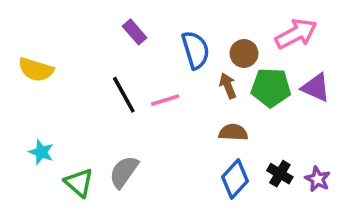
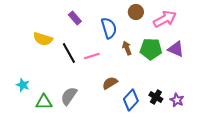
brown circle: (244, 53) -> (136, 12), moved
yellow semicircle: (36, 70) -> (43, 39), moved
brown semicircle: (233, 132) -> (110, 83), moved, turned -35
green triangle: (79, 183) -> (44, 102), turned -42

